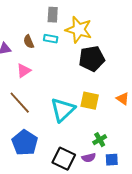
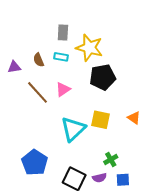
pink triangle: (24, 71) -> (63, 89), moved
brown line: (20, 103) -> (38, 92), moved

